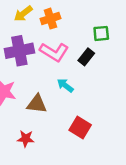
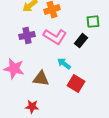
purple cross: (19, 51) -> (27, 36), size x0.7
red square: (80, 127) -> (76, 84), moved

